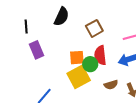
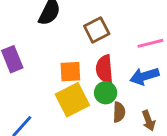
green circle: (90, 64) -> (106, 93), moved
brown semicircle: (111, 85) -> (119, 112), turned -72

